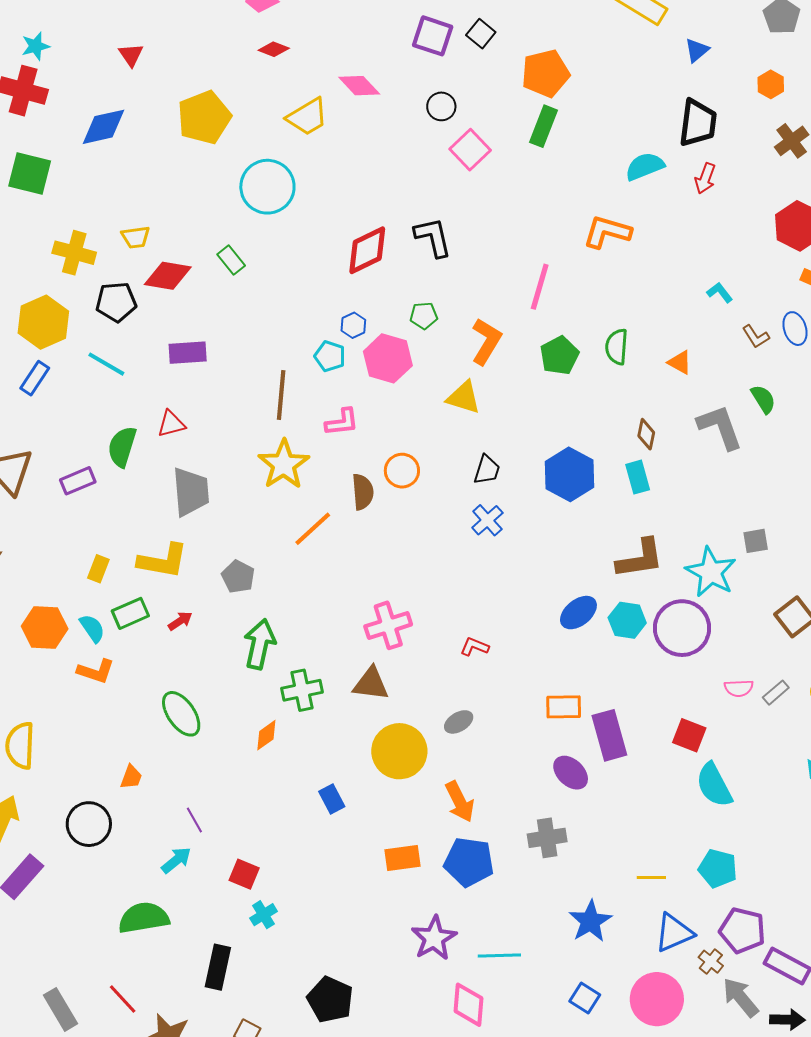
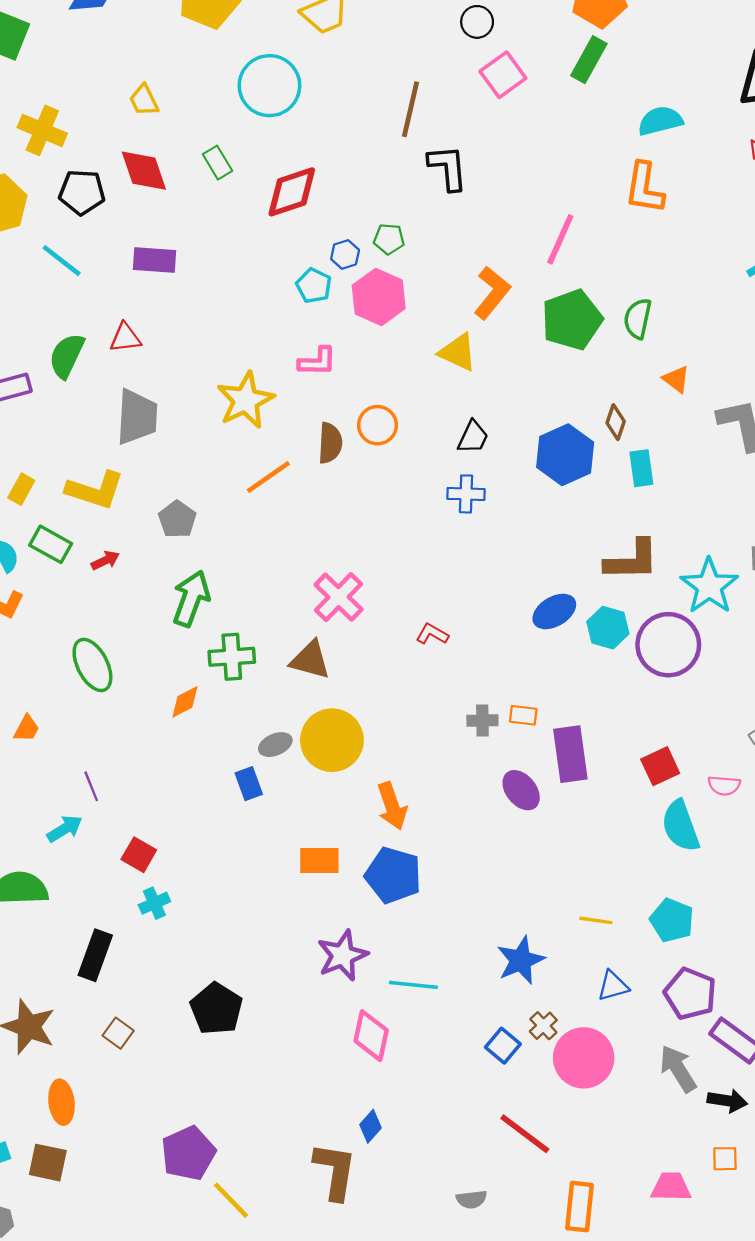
cyan semicircle: (645, 166) -> (660, 121), moved
orange L-shape: (607, 232) -> (644, 188), turned -105
yellow trapezoid: (136, 237) -> (144, 100), moved, turned 64
red diamond: (367, 250) -> (292, 192), moved
red diamond: (168, 276) -> (144, 171), turned 54
green pentagon: (424, 316) -> (389, 239), moved
green pentagon: (559, 355) -> (572, 320), size x1.4
orange triangle: (680, 362) -> (676, 379), moved
brown line: (281, 395) -> (411, 109), moved
brown diamond: (646, 434) -> (616, 422), moved
blue cross: (487, 520) -> (466, 494), turned 36
green rectangle: (130, 613) -> (51, 544), turned 45
pink cross: (388, 625) -> (339, 597), turned -36
pink semicircle: (739, 688) -> (724, 785), moved
orange rectangle: (564, 707) -> (523, 715), size x0.7
gray ellipse: (459, 722) -> (275, 745), moved
red square: (689, 735) -> (660, 766), turned 36
gray cross: (547, 838) -> (482, 721), moved, size x0.7
blue triangle: (674, 933) -> (613, 986), size x0.7
brown cross: (711, 962) -> (543, 1026), moved

